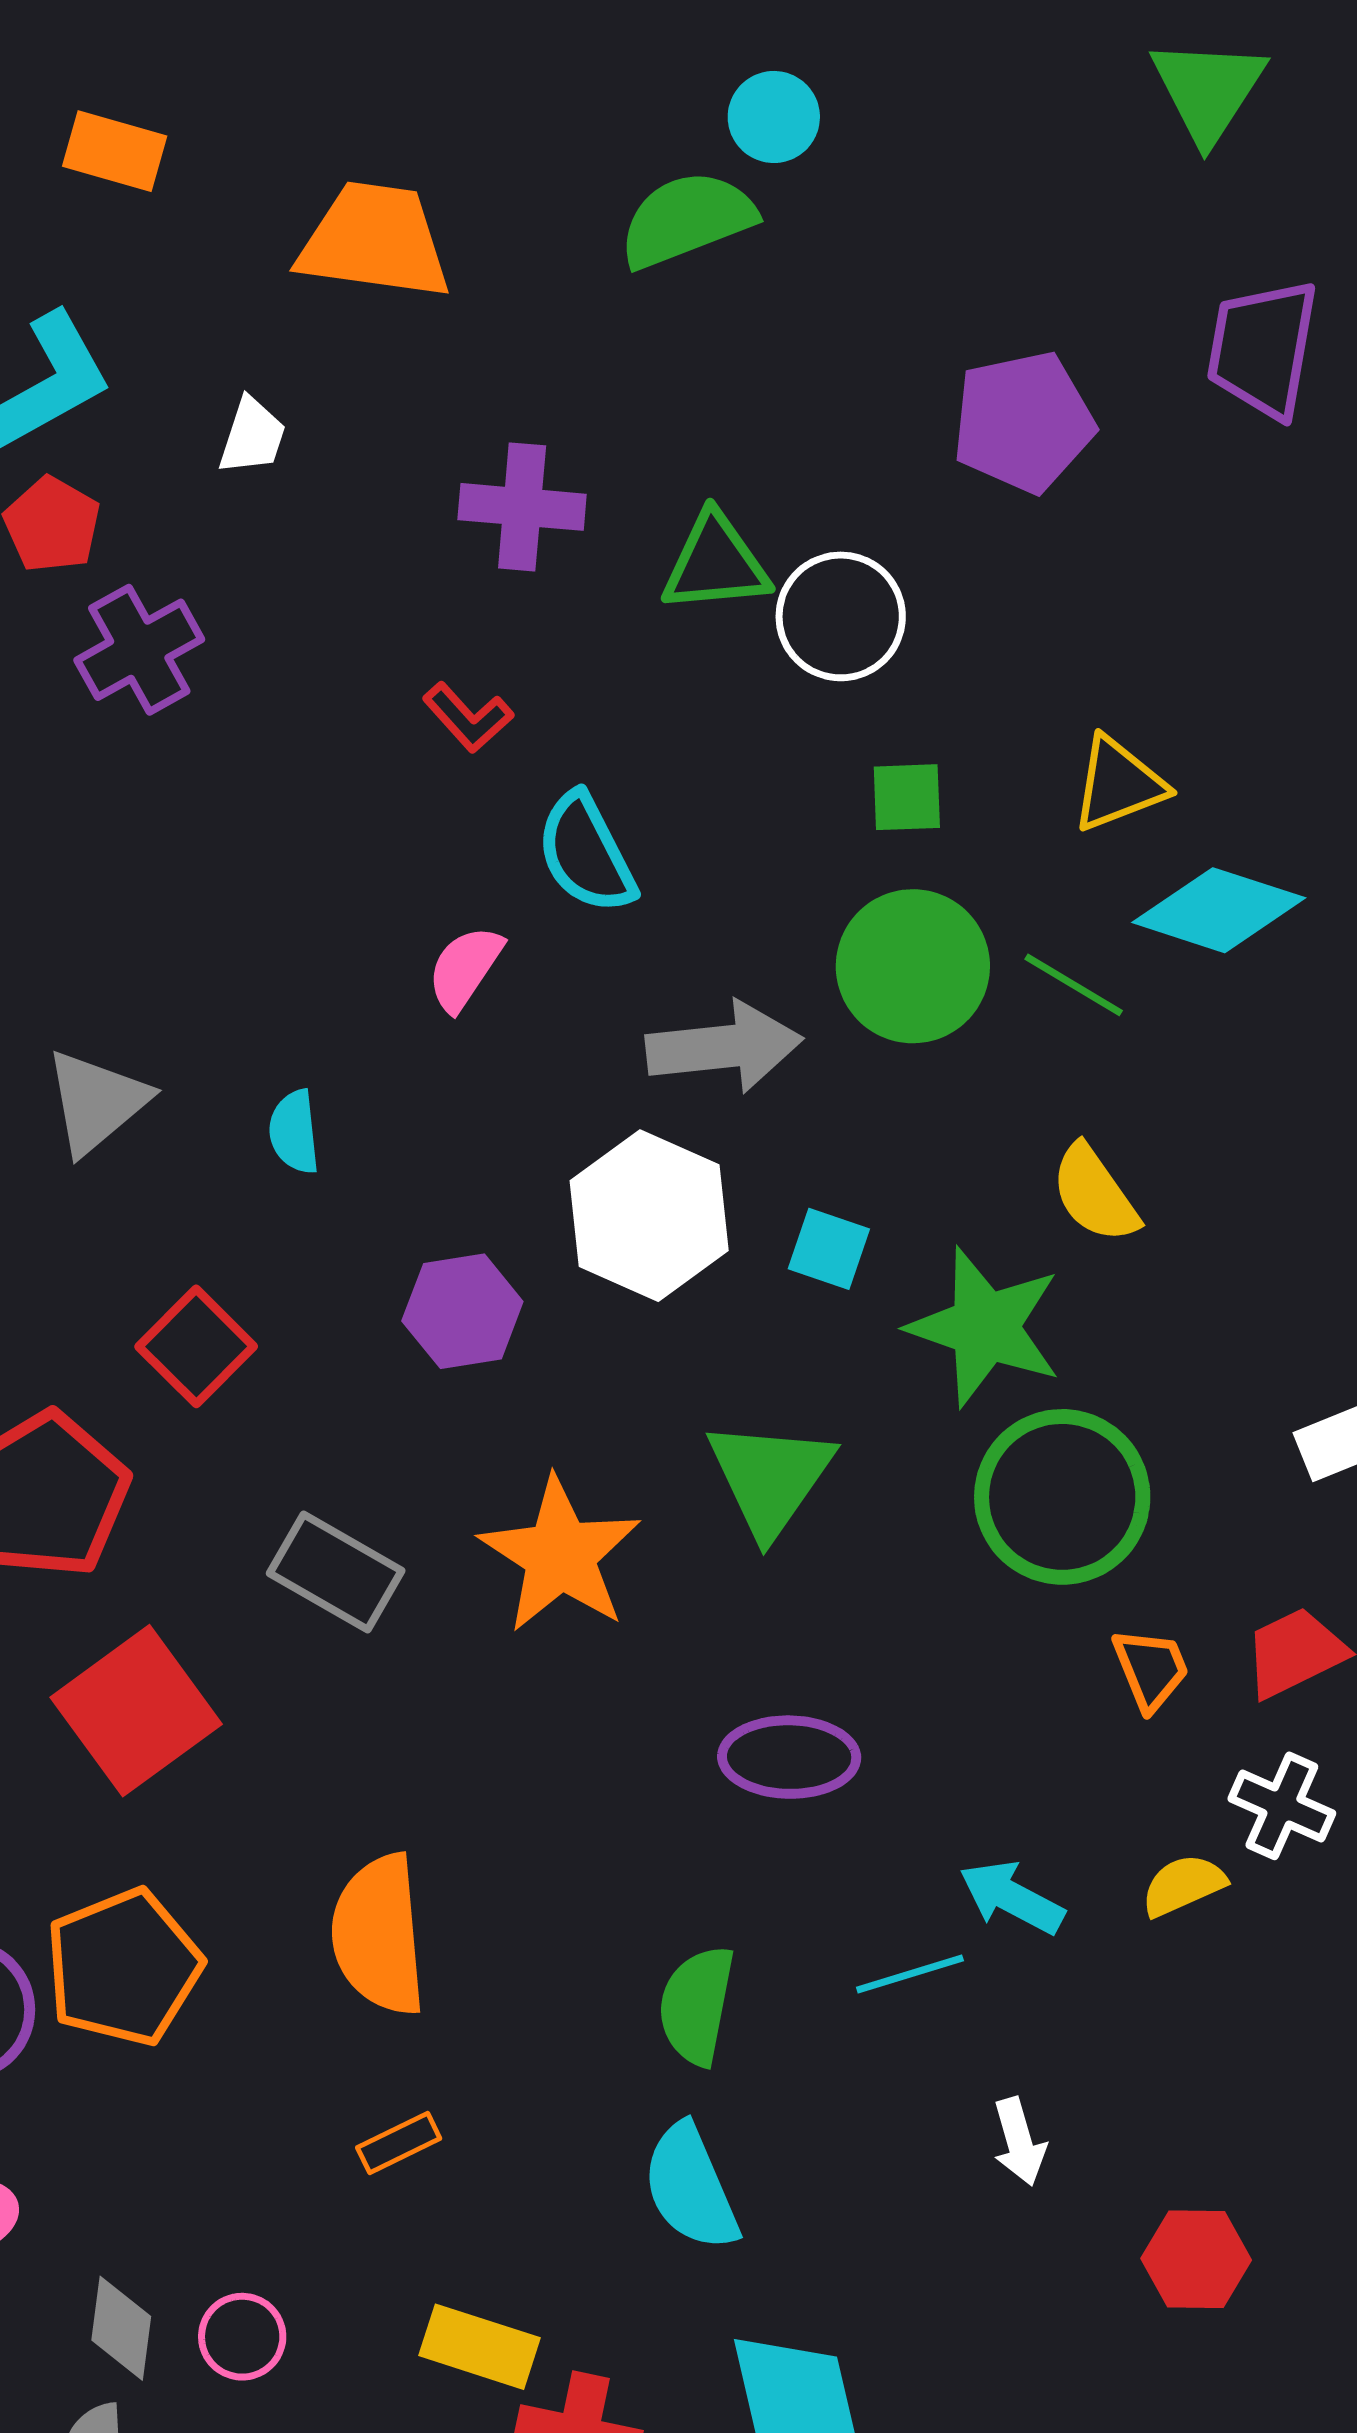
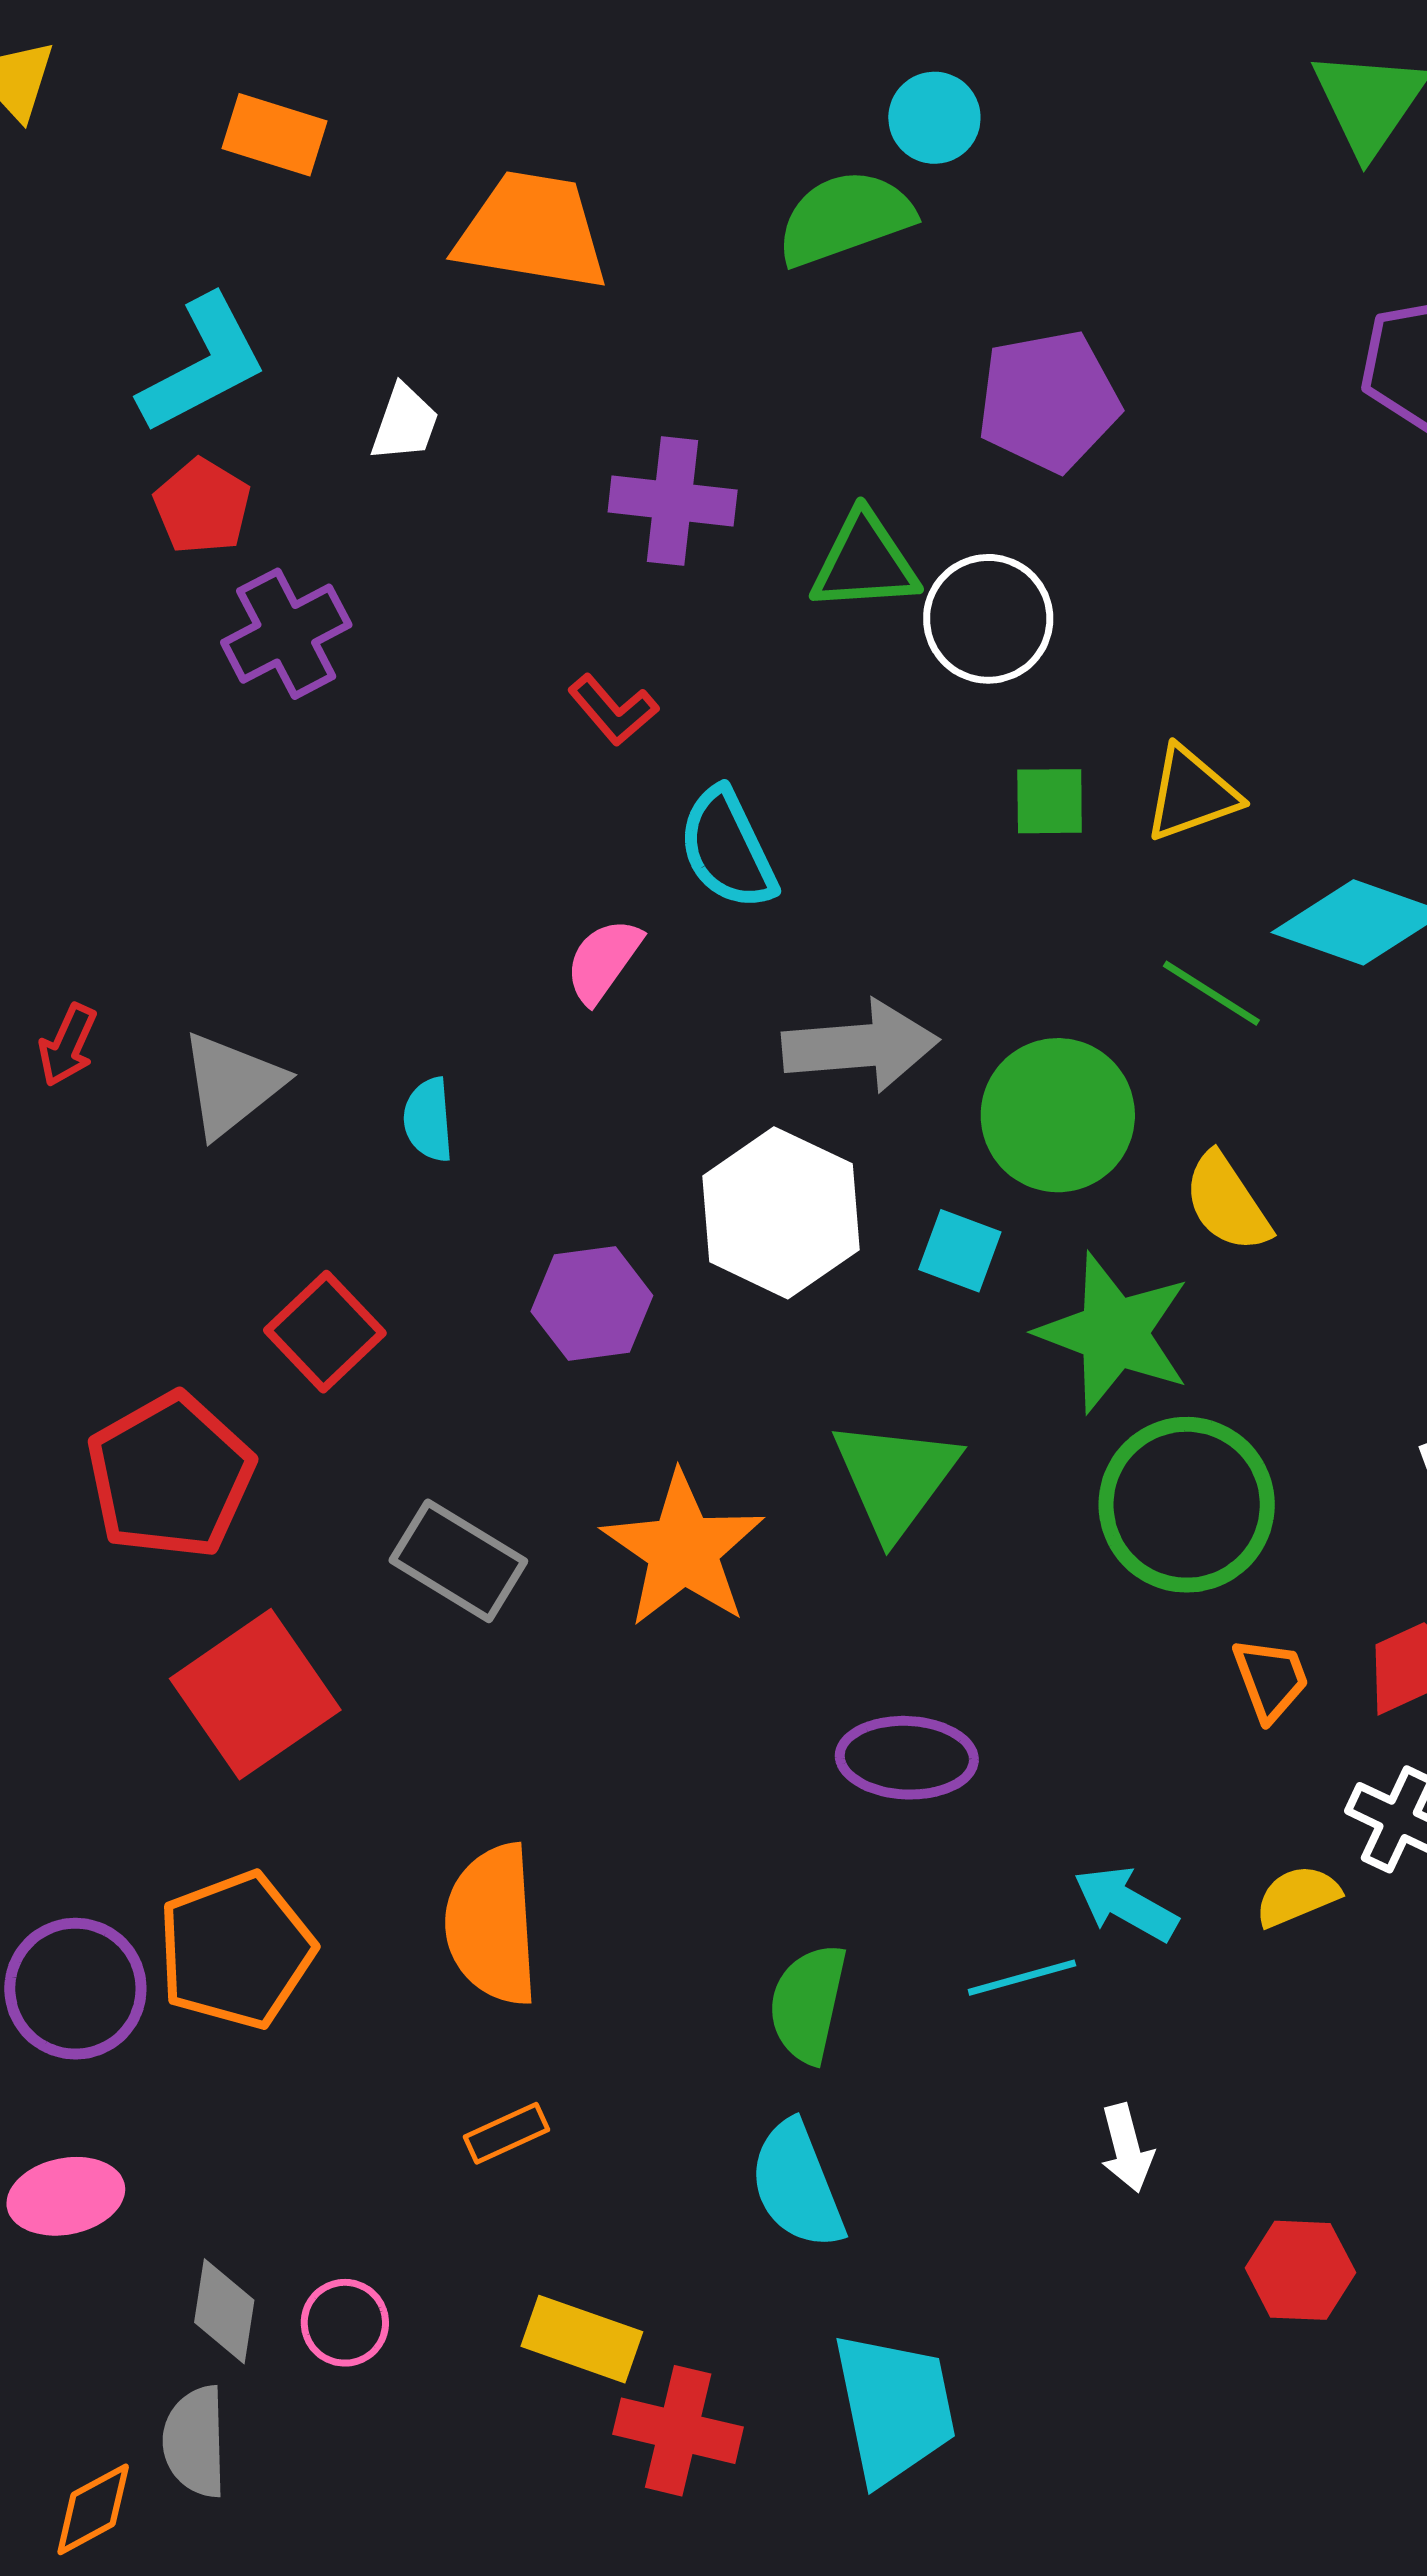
purple pentagon: (1023, 422) -> (1048, 401), moved
yellow triangle: (1118, 784) -> (1191, 794), moved
green circle: (913, 966) -> (1058, 1115), moved

